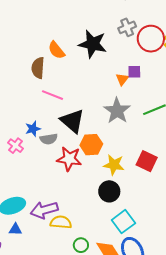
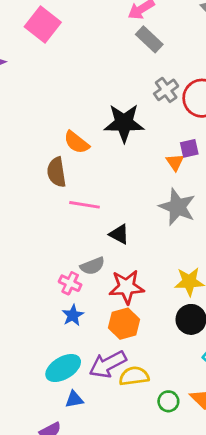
black triangle: (72, 121) -> (119, 234), size x0.6
blue star: (33, 129) -> (73, 315), moved
orange hexagon: (91, 145) -> (124, 324), moved
pink cross: (16, 146) -> (70, 283), moved

